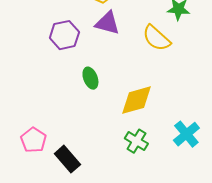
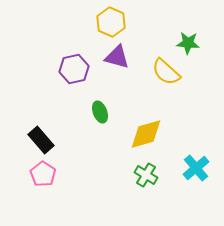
black rectangle: (67, 159) -> (41, 140), moved

